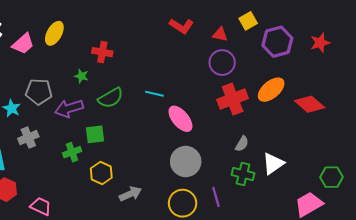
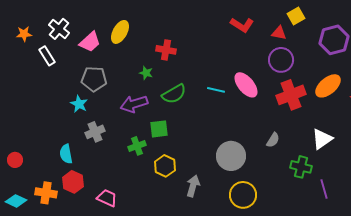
yellow square: (248, 21) -> (296, 16), moved
gray pentagon: (39, 92) -> (94, 79), moved
pink ellipse: (180, 119) -> (246, 85), moved
gray semicircle: (242, 144) -> (273, 140), moved
gray circle: (186, 162) -> (231, 156), moved
white triangle: (273, 164) -> (322, 139), moved
gray arrow: (130, 194) -> (193, 186), turned -50
purple line: (216, 197) -> (324, 189), moved

